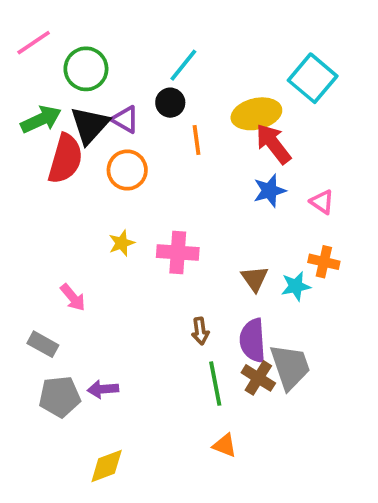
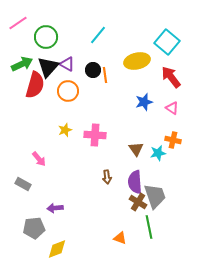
black circle: (170, 103) -> (93, 70), moved
red arrow: (273, 144) -> (171, 77), moved
green line: (215, 384) -> (149, 227), moved
gray pentagon: (60, 397) -> (34, 228), moved

